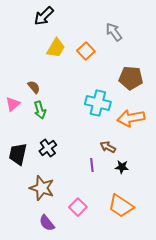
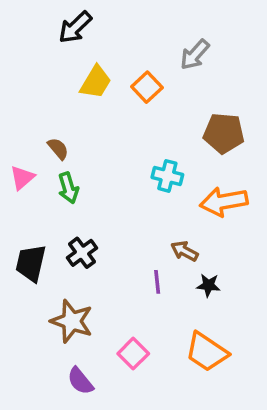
gray arrow: (114, 32) -> (195, 55), turned -102
cyan cross: (98, 103) -> (167, 176), size x0.7

